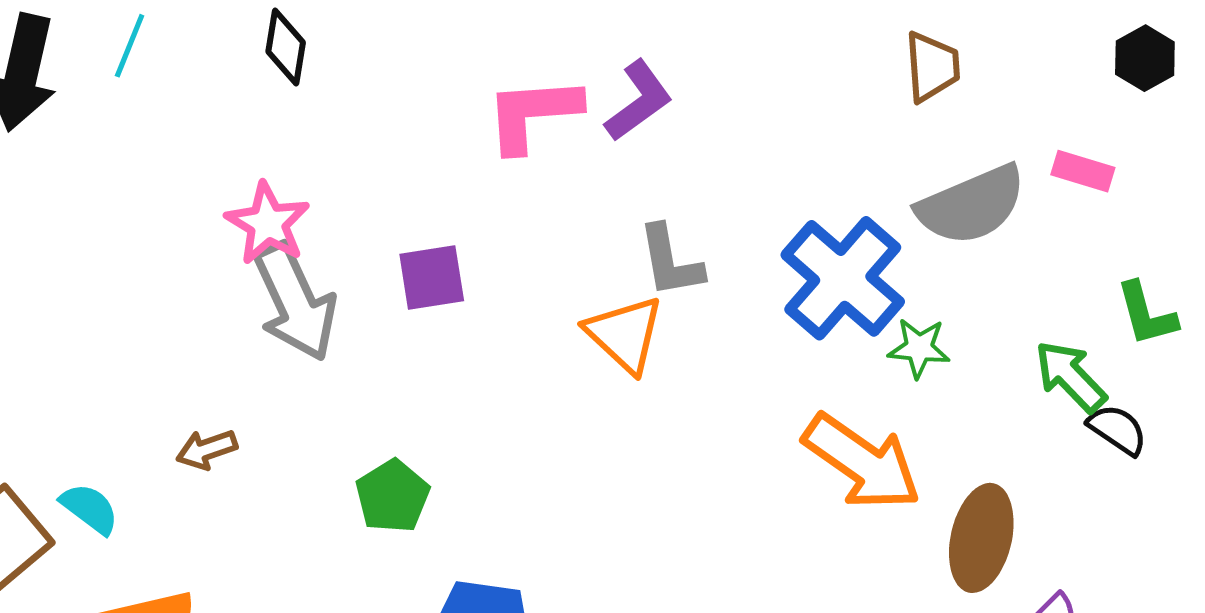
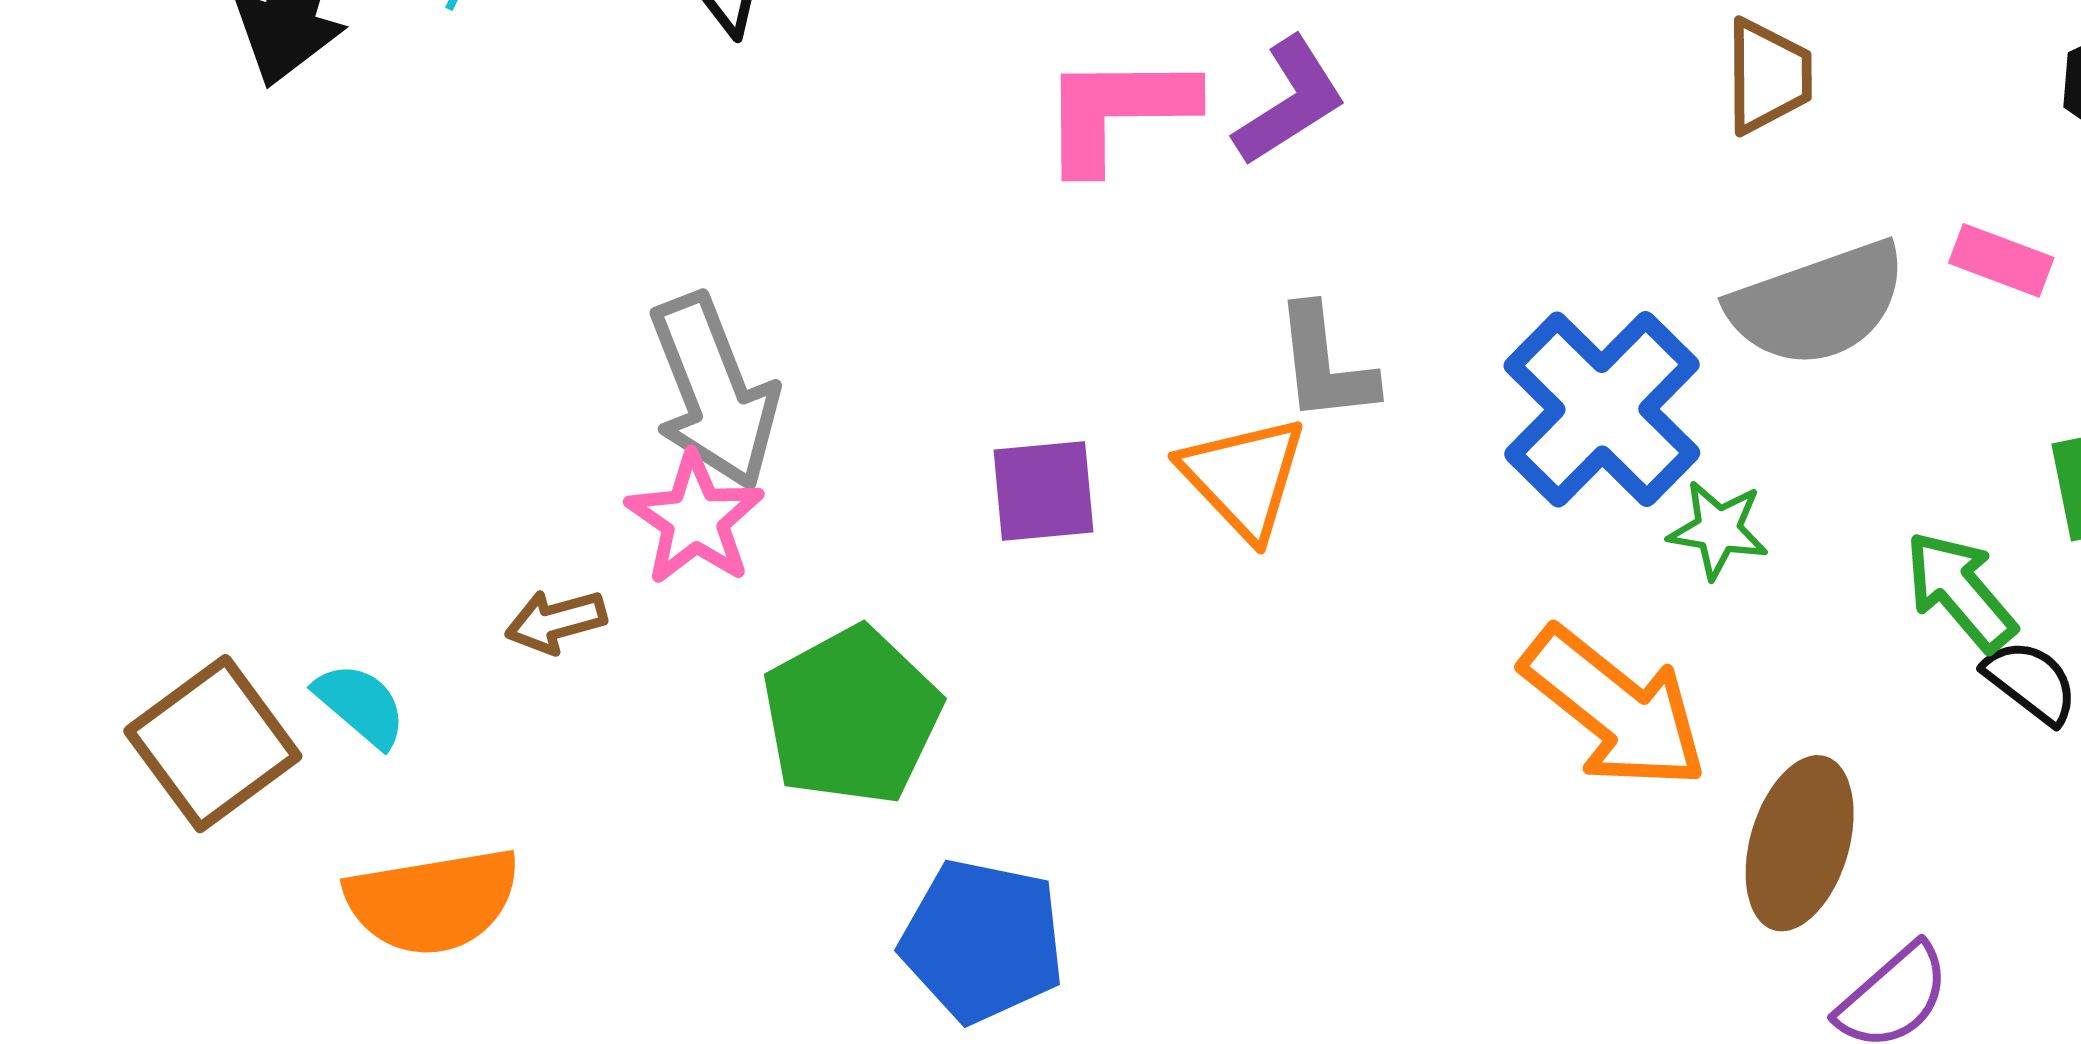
pink star: (268, 223) -> (695, 519), moved
purple square: (432, 278) -> (1043, 491), moved
green pentagon: (392, 496) -> (852, 716), size x1.5

